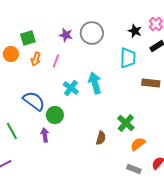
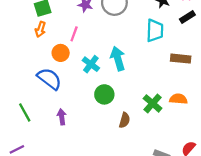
orange circle: (11, 54) -> (61, 53), moved
orange arrow: (36, 59) -> (40, 29), moved
green circle: (55, 115) -> (104, 94), moved
orange semicircle: (138, 144) -> (178, 99), moved, turned 42

